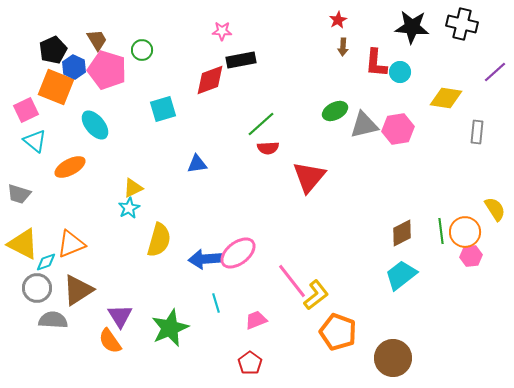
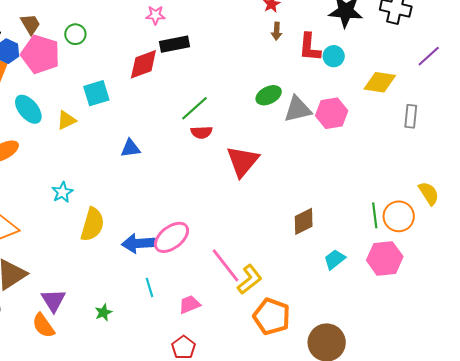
yellow triangle: (133, 188) -> (66, 120), moved
brown diamond: (402, 233) -> (304, 221), moved
pink hexagon: (471, 256) -> (385, 258), moved, size x1.6
cyan trapezoid: (401, 275) -> (335, 259), size x0.7
green star: (170, 328) -> (103, 312), size x0.5

